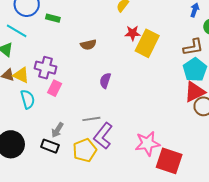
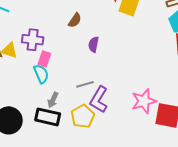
brown semicircle: (88, 45) -> (75, 20), moved, turned -35
cyan semicircle: (28, 99) -> (41, 74), moved
black rectangle: (50, 146) -> (48, 117), size x1.4

